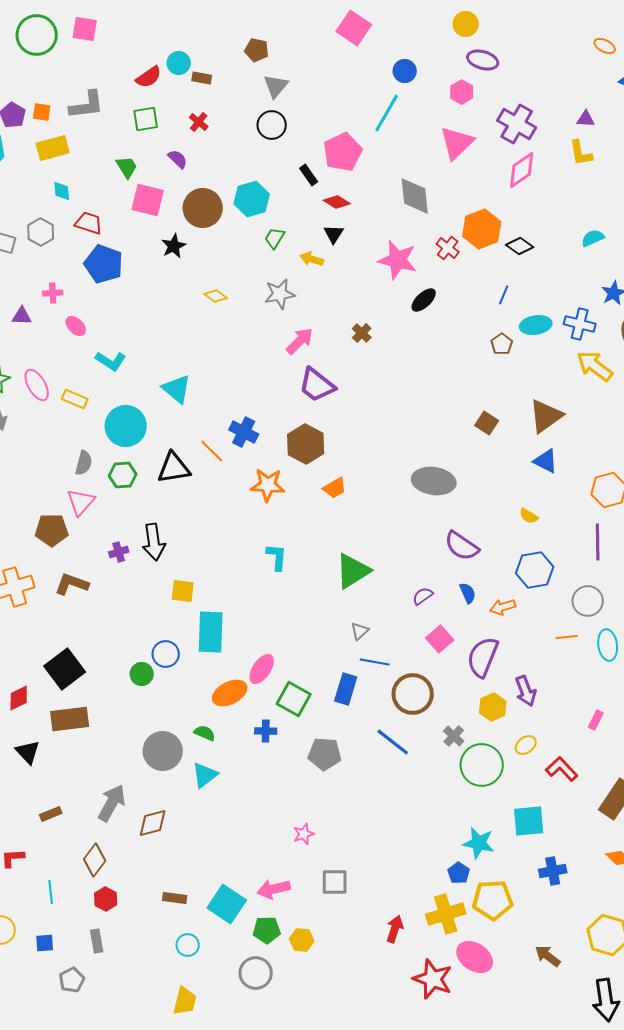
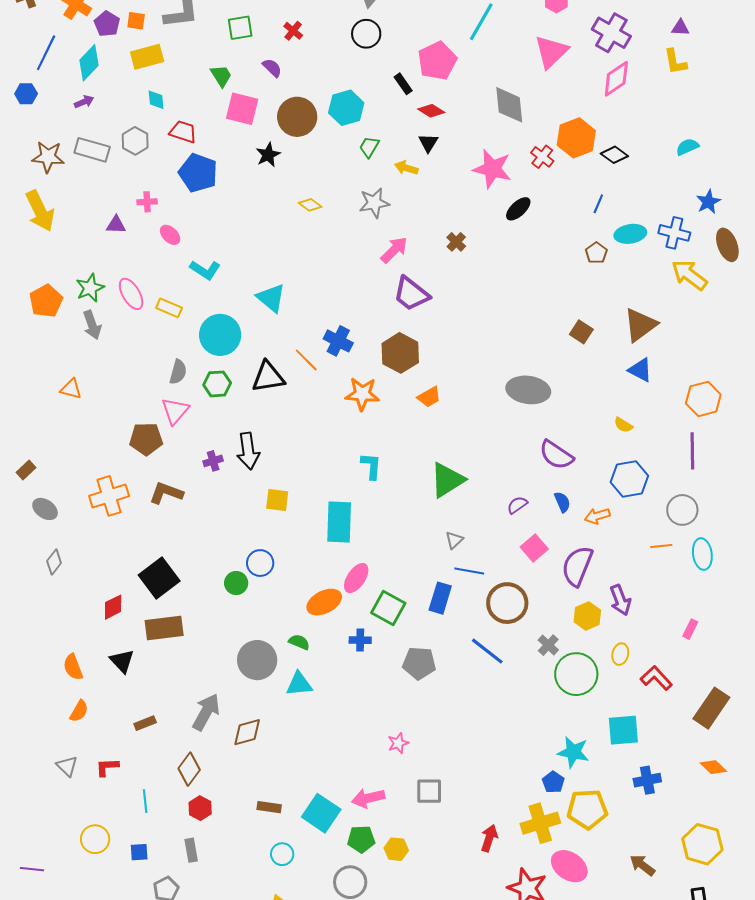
cyan rectangle: (211, 632) -> (339, 522), moved
yellow ellipse: (526, 745) -> (620, 654), turned -40
cyan triangle: (205, 775) -> (299, 684), turned 32

